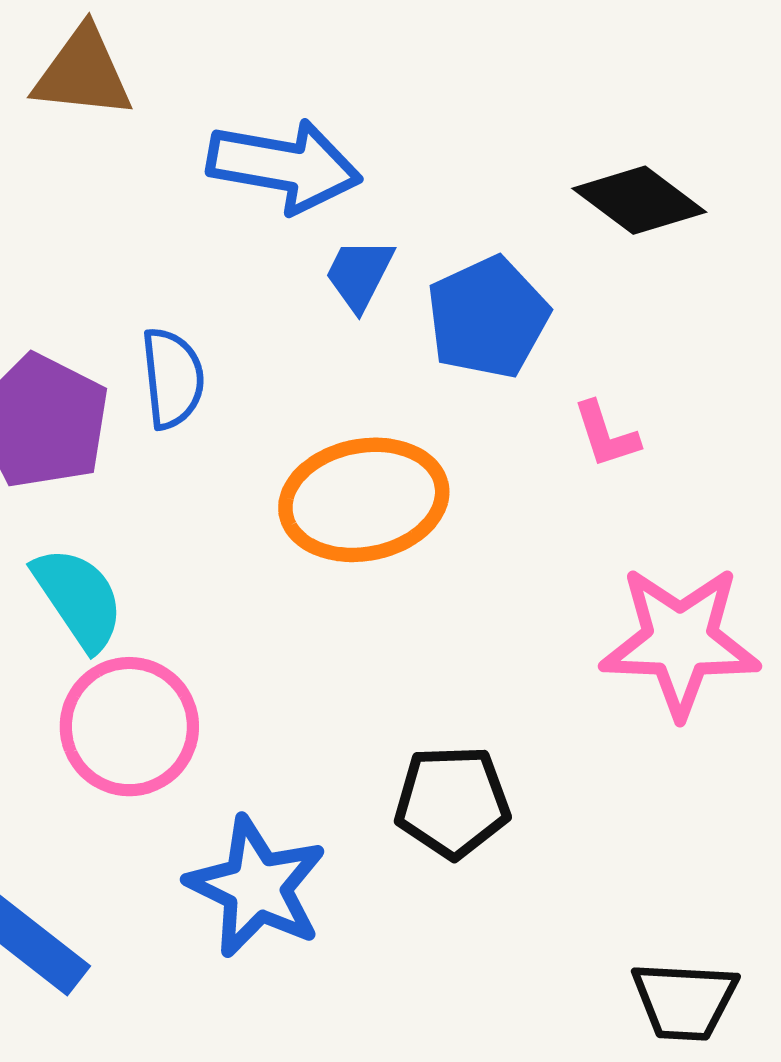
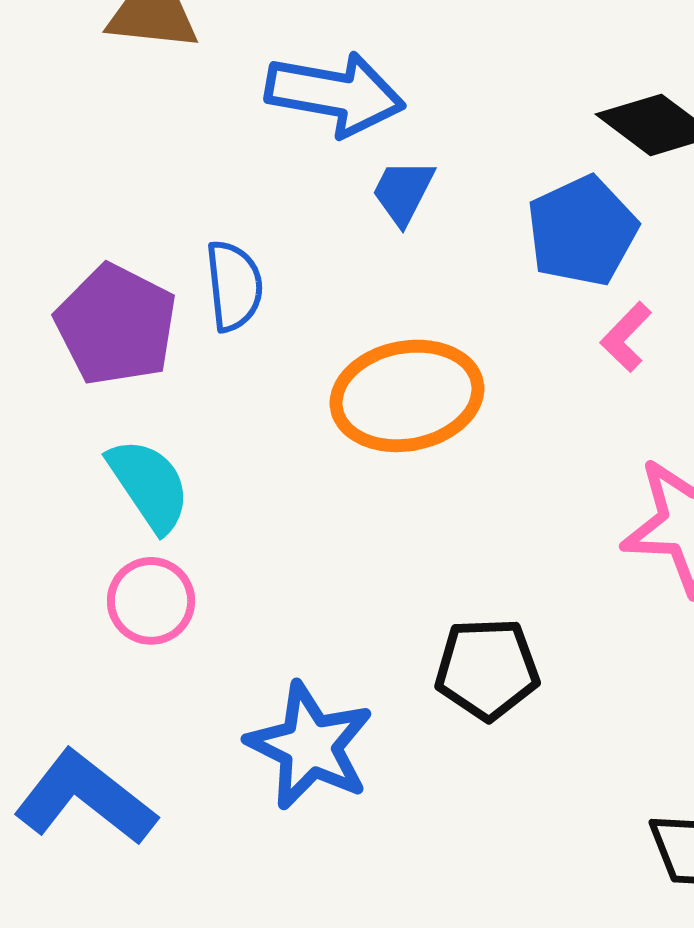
blue pentagon: (488, 317) -> (582, 231), moved
pink L-shape: (606, 435) -> (626, 337), turned 62
pink circle: (129, 727) -> (151, 601), moved, size x0.7

